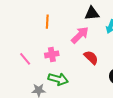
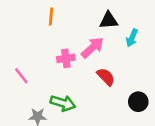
orange line: (47, 22) -> (51, 16), moved
pink cross: (52, 54) -> (66, 58), moved

